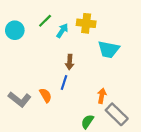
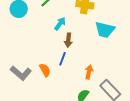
cyan arrow: (62, 31) -> (60, 24), moved
orange arrow: (102, 96) -> (89, 72), moved

